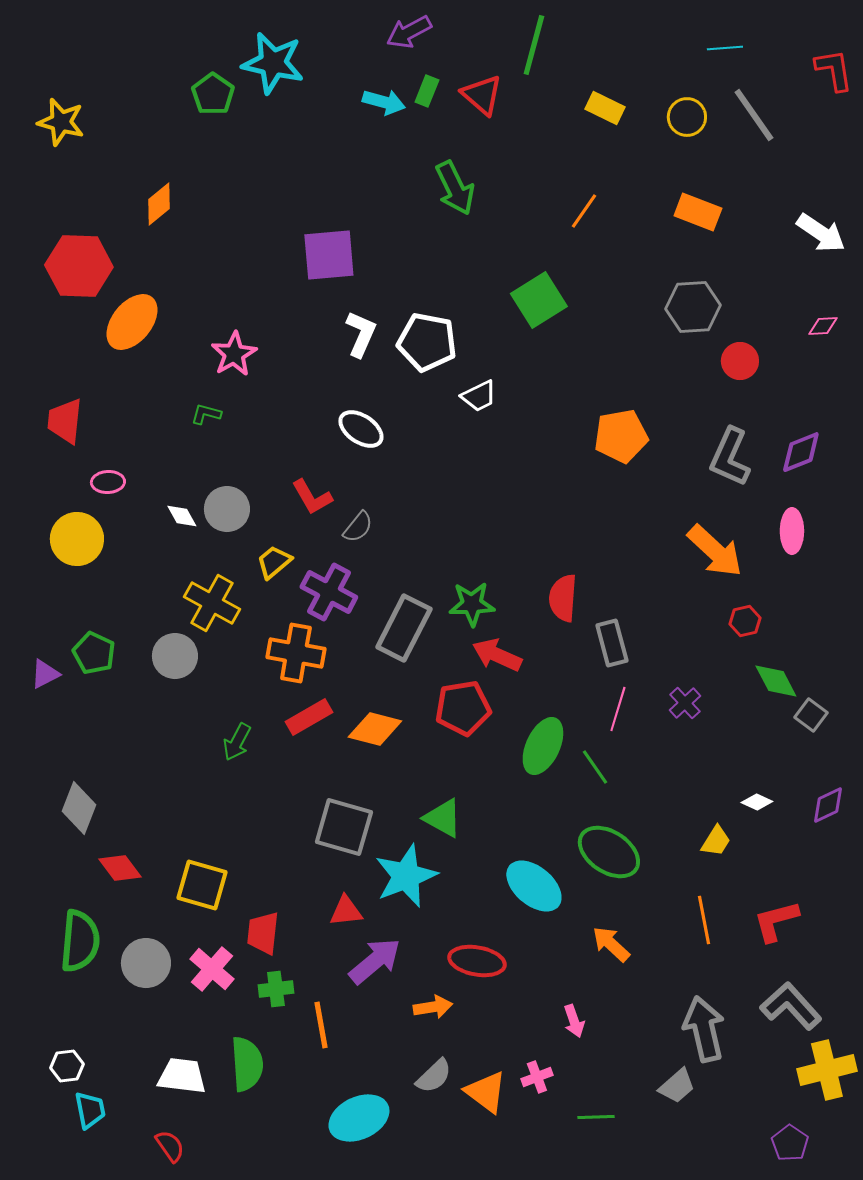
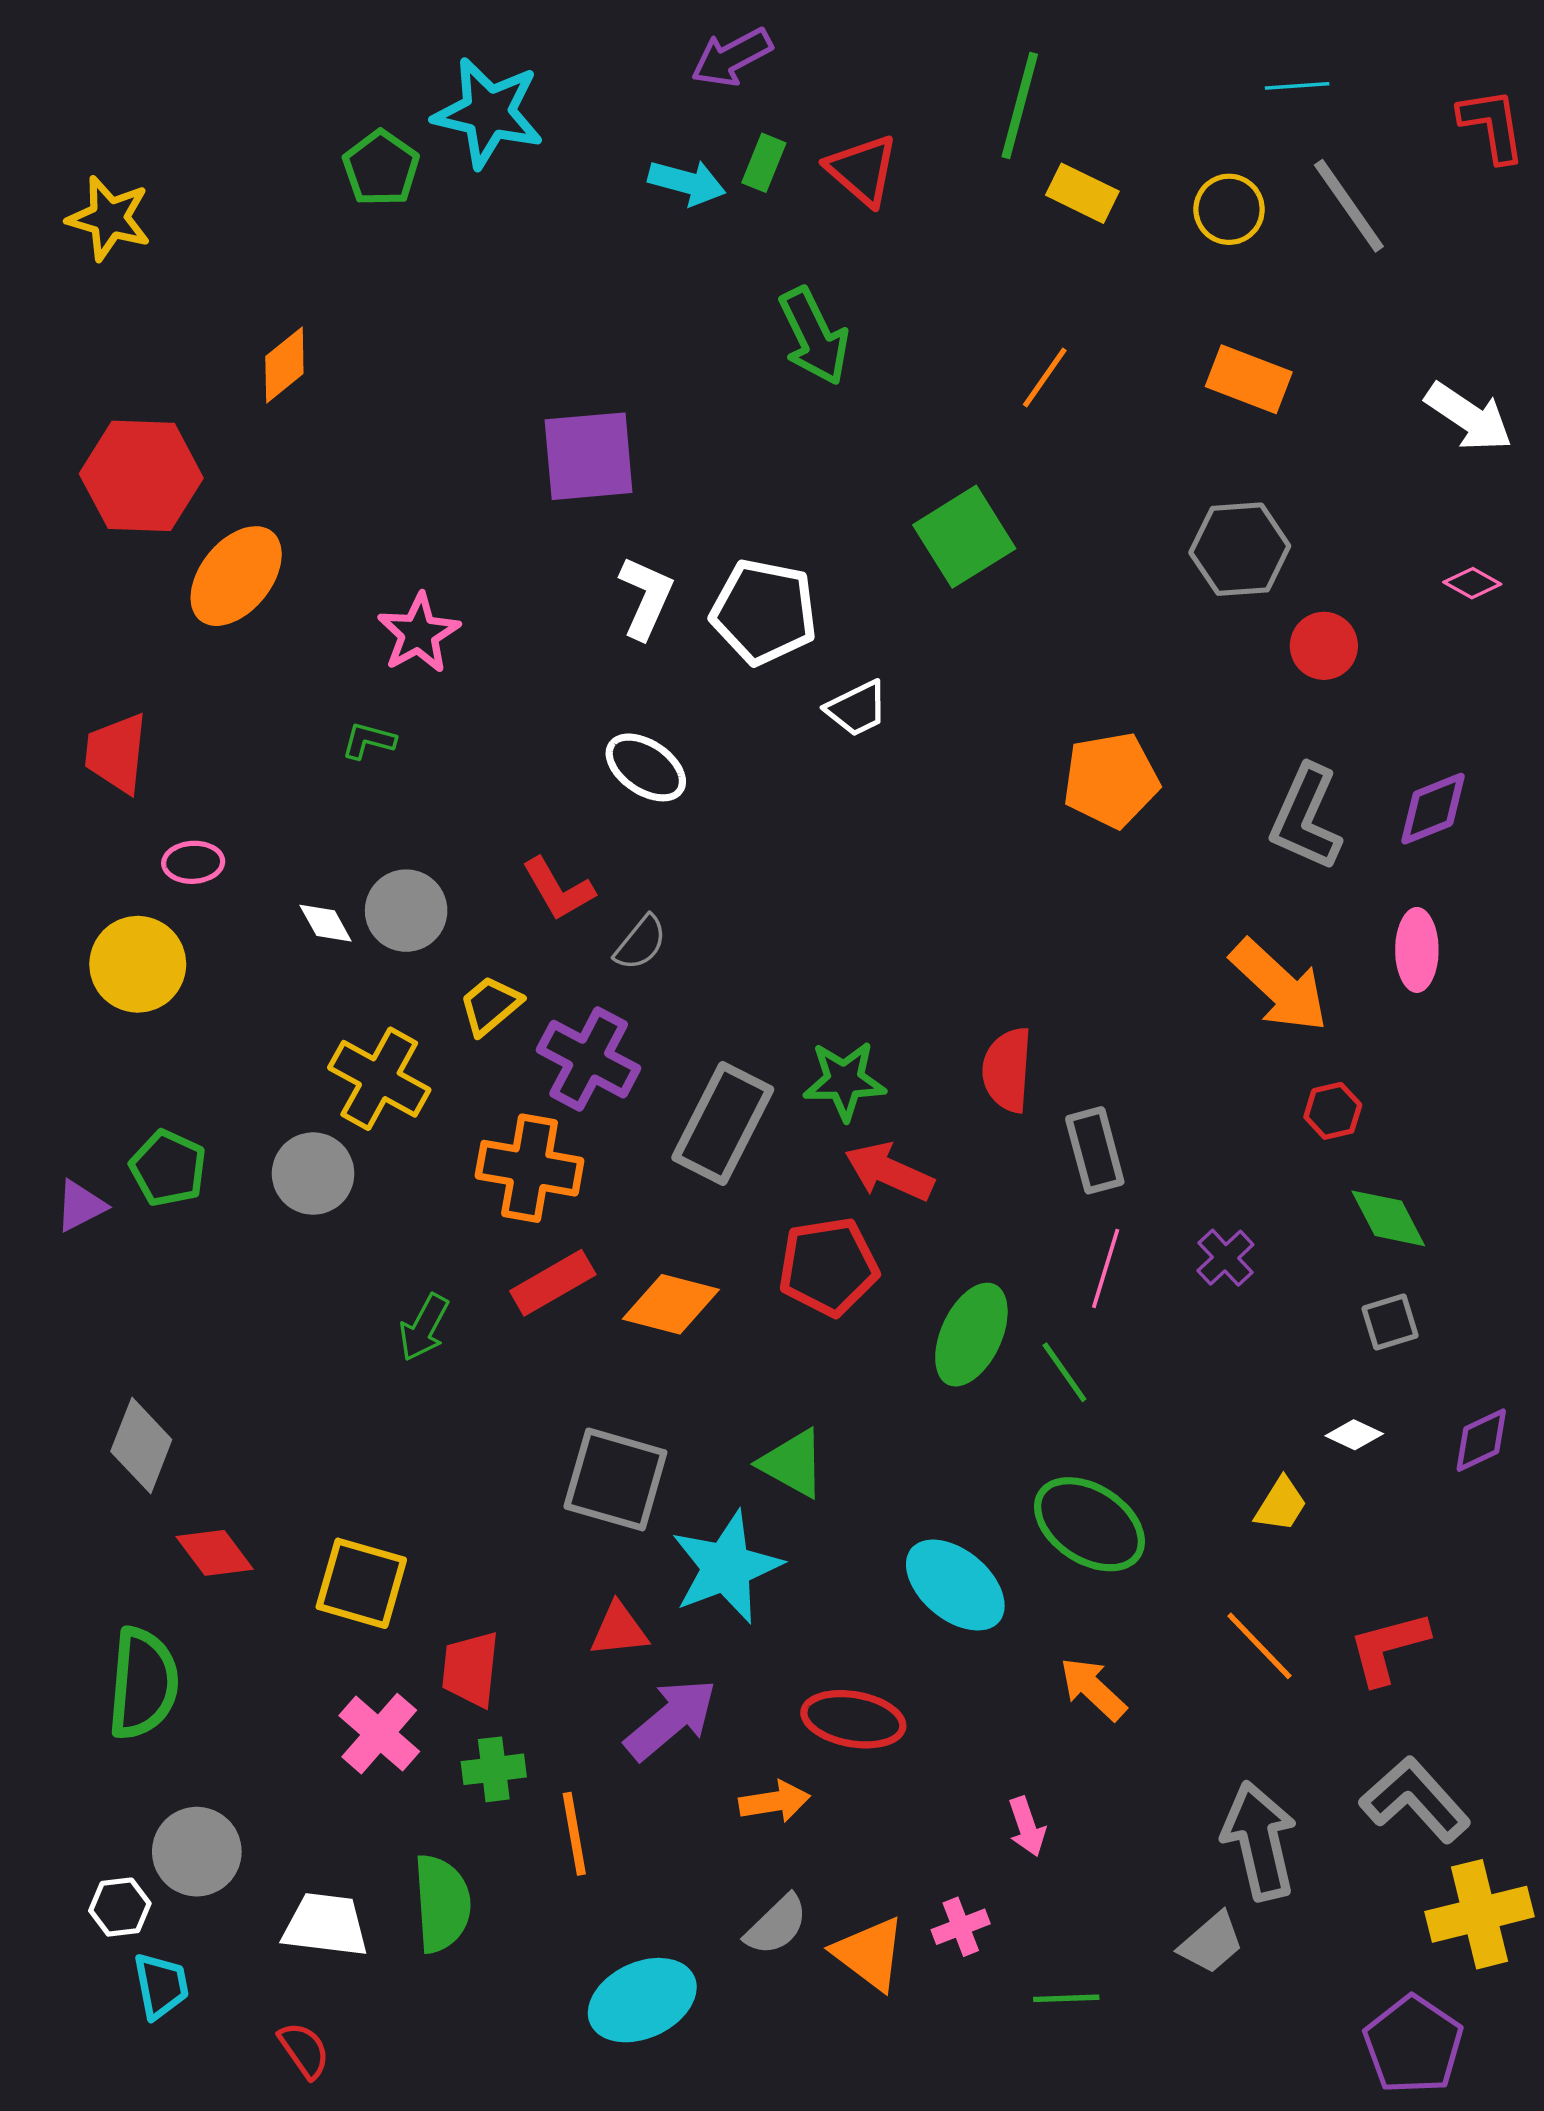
green line: (534, 45) -> (1020, 106), moved
pink diamond: (823, 326) -> (1472, 583), turned 32
gray square: (811, 715) -> (1390, 1322), moved, turned 36
orange line: (704, 920) -> (1259, 1646), turned -33
gray circle: (146, 963) -> (197, 1852), moved
purple pentagon: (790, 1143) -> (1413, 2045), size x1.5

